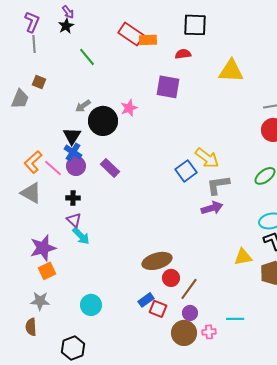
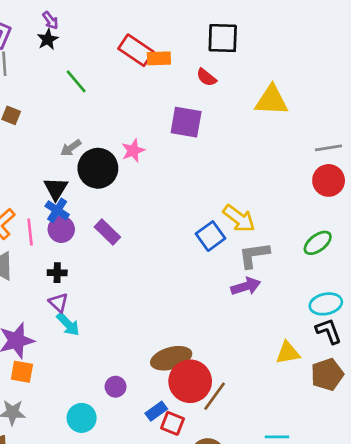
red semicircle: (183, 54) -> (206, 77), turned -133
pink line: (53, 168) -> (30, 232), turned 42
orange square: (47, 271) -> (22, 372), turned 36
red circle: (171, 278) -> (190, 381), size x1.8
purple circle: (190, 313) -> (116, 387), moved

